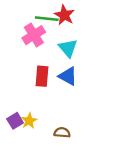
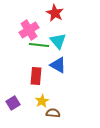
green line: (47, 19) -> (39, 45), moved
red rectangle: (42, 76) -> (36, 76), moved
yellow star: (29, 121) -> (42, 101), moved

